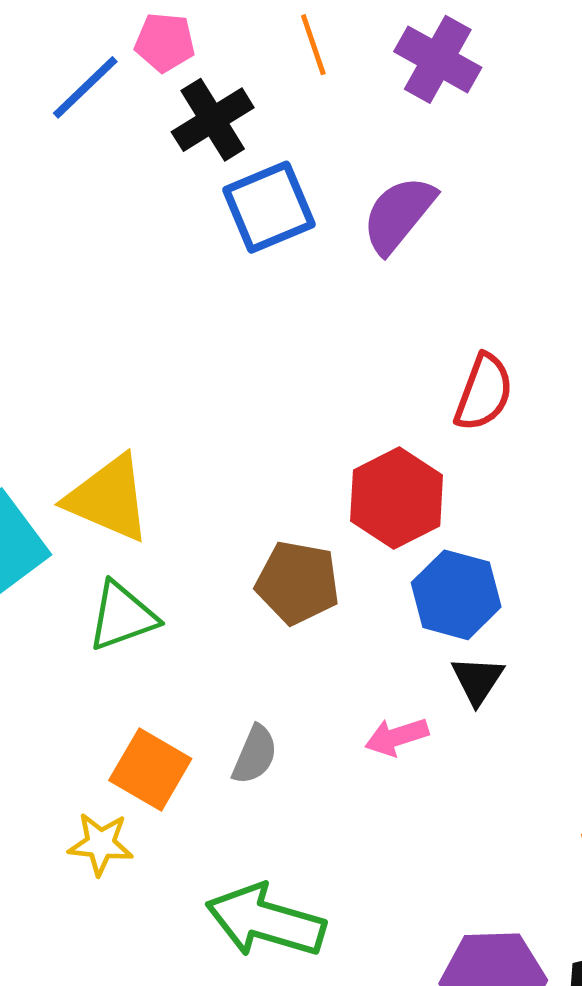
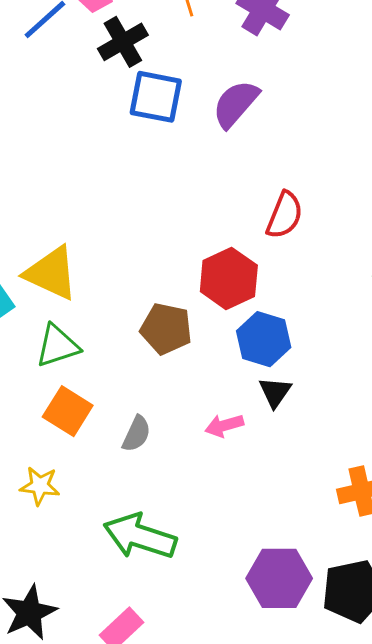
blue square: (269, 207) -> (156, 97), turned 32
orange square: (150, 769) -> (68, 411), moved

